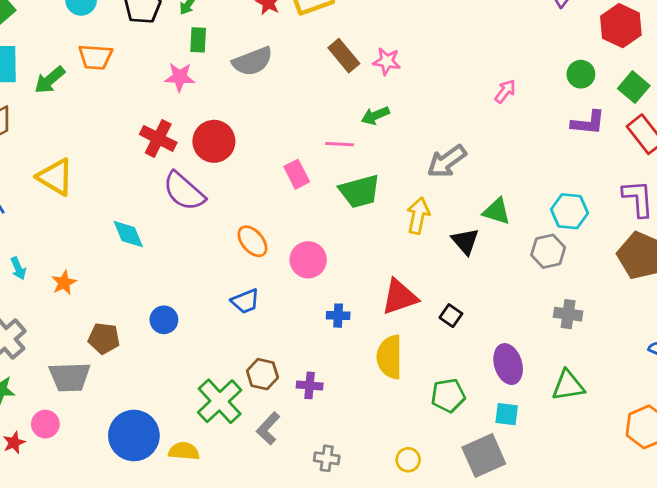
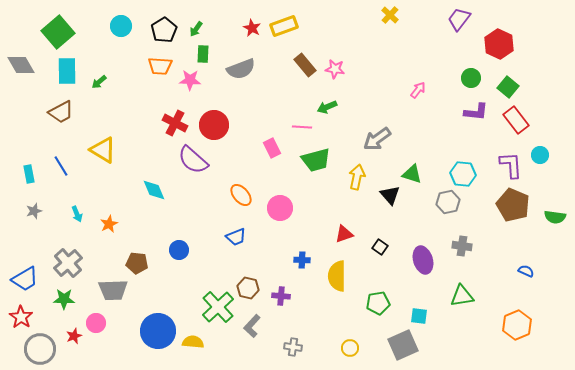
orange trapezoid: (95, 57) -> (160, 66), moved
green arrow: (50, 80) -> (99, 82), size x0.7
red triangle: (400, 297) -> (344, 234), size x0.7
blue cross: (338, 316) -> (302, 260), moved
purple ellipse: (508, 364) -> (423, 260), moved

